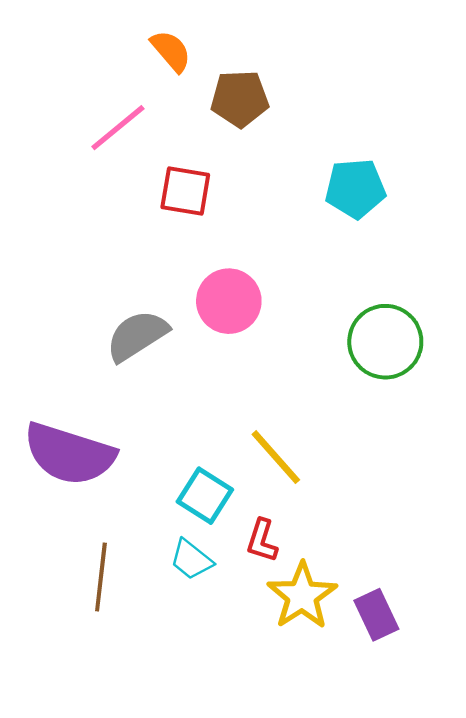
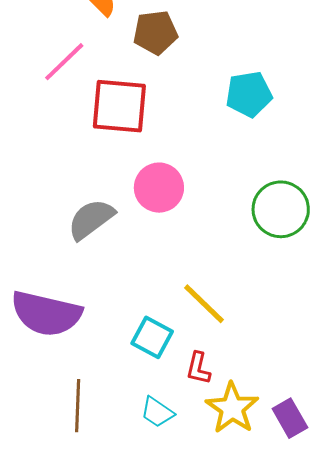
red square: (185, 191) -> (119, 106), size x1.5
cyan trapezoid: (191, 560) -> (157, 412), moved

